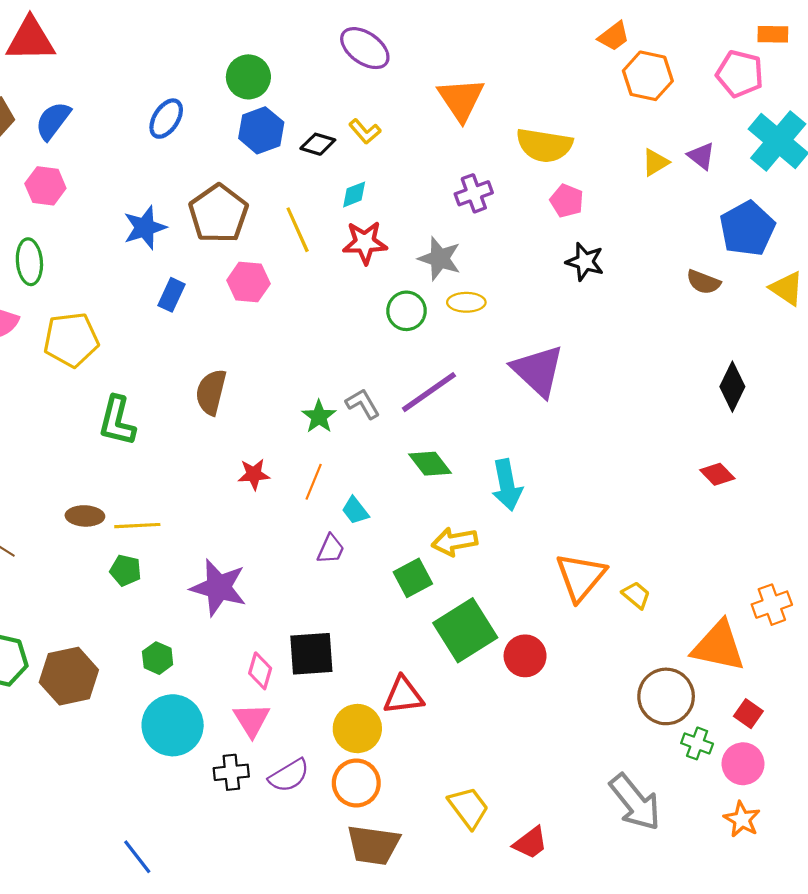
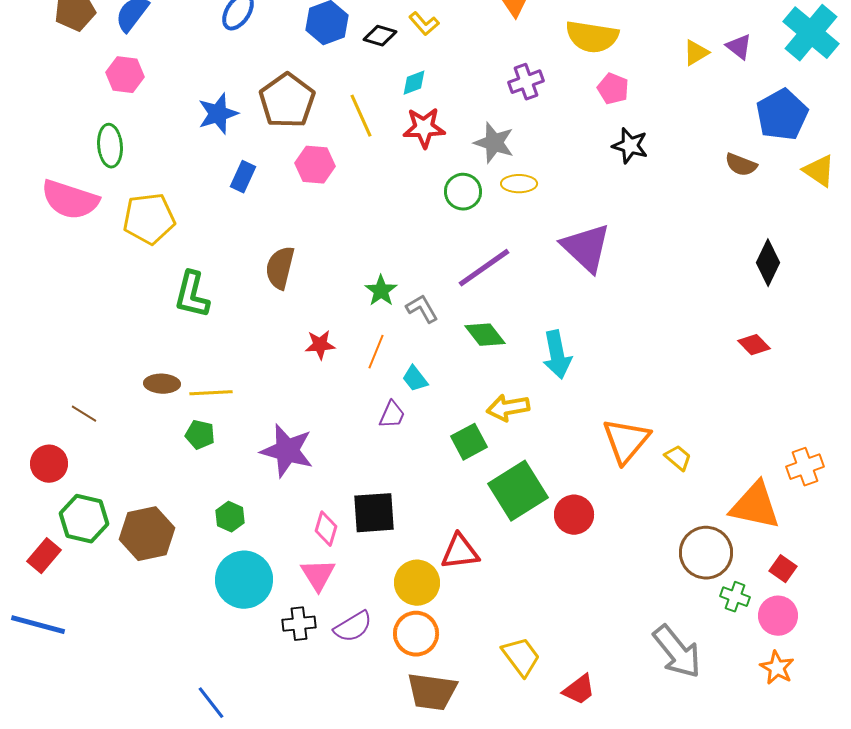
gray L-shape: (363, 404) -> (422, 309), moved

